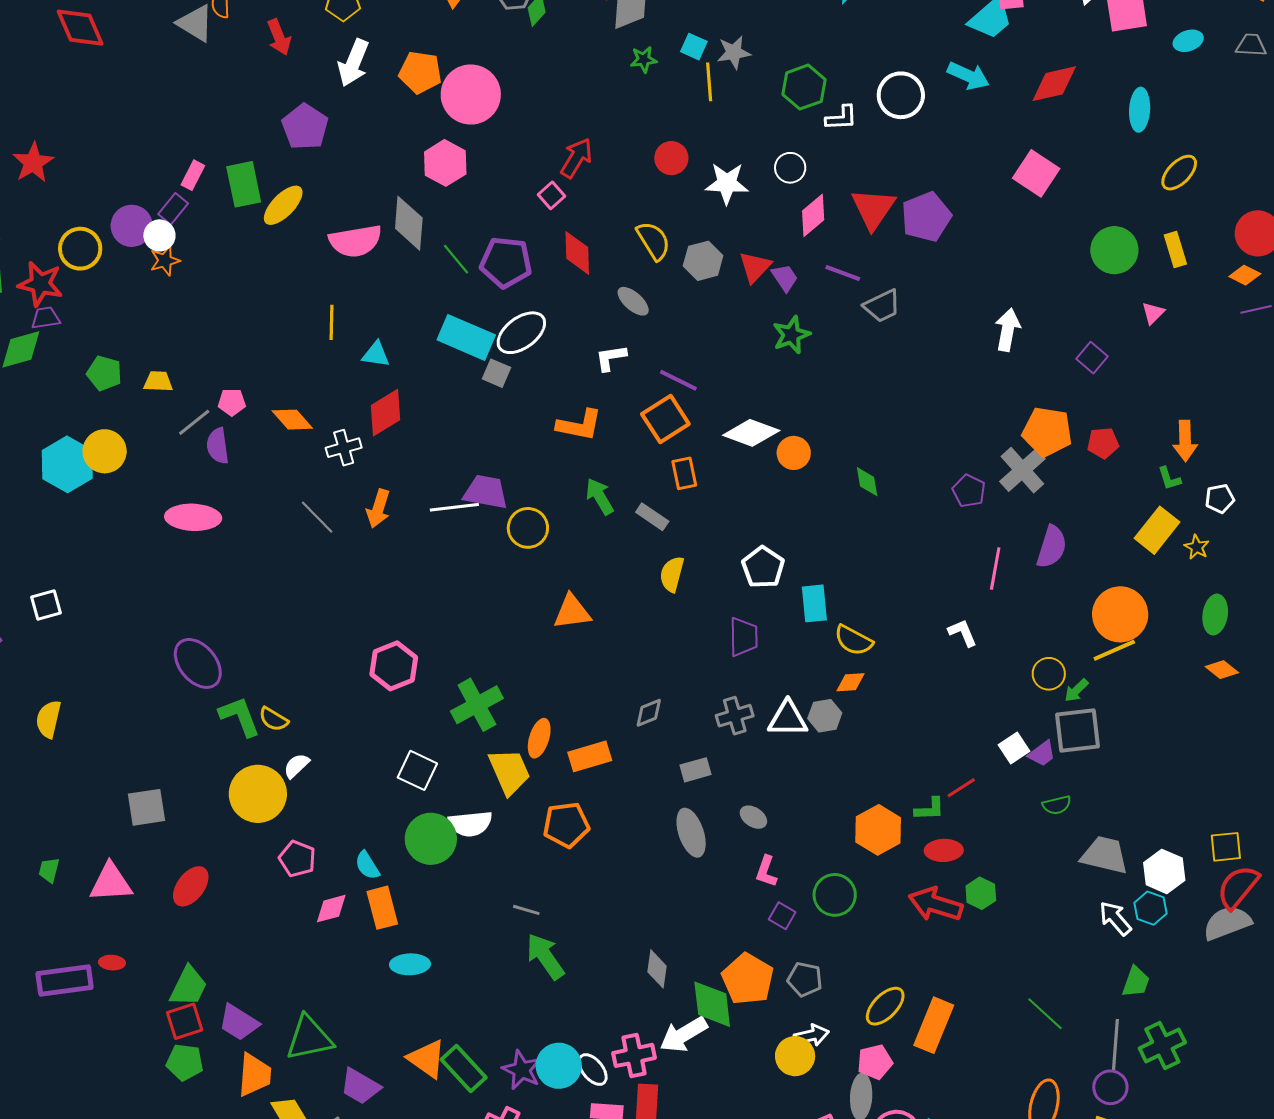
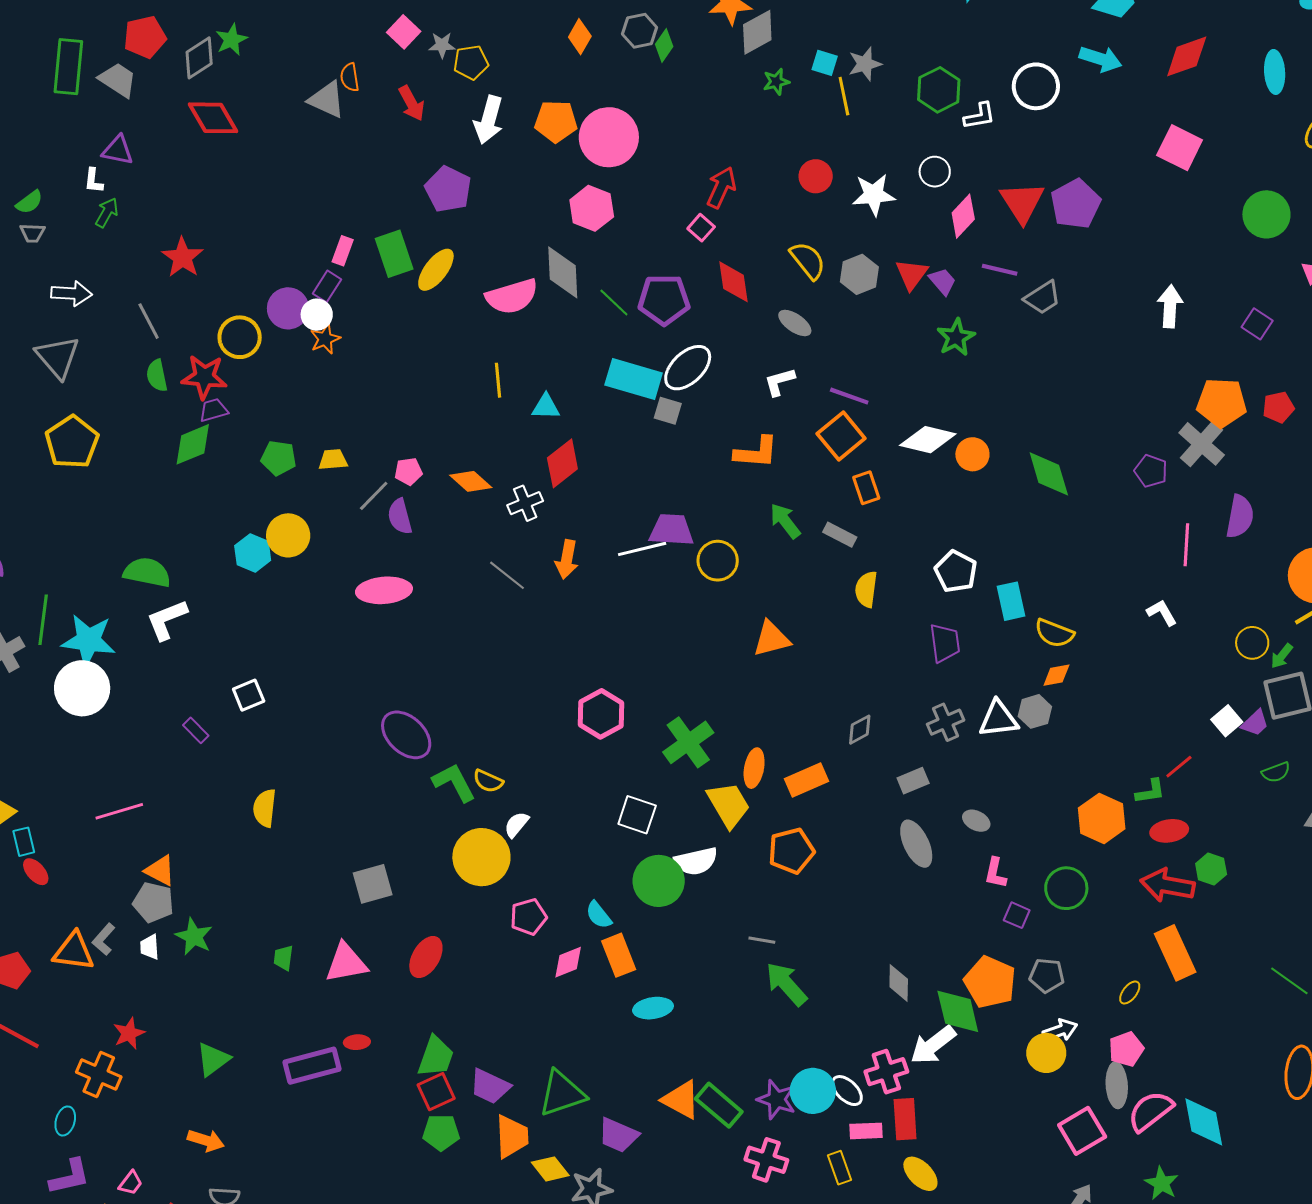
cyan hexagon: (67, 464) -> (253, 553), size x0.7
green diamond: (867, 482) -> (1049, 474), size x1.6
pink pentagon: (297, 859) -> (529, 917), turned -30
yellow ellipse: (885, 1006) -> (1130, 992), size x0.6
orange rectangle: (934, 1025) -> (1175, 953), moved, turned -40

